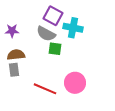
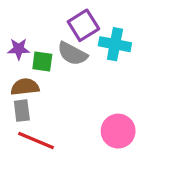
purple square: (53, 16) -> (83, 25), turned 30
green square: (55, 49) -> (42, 62), moved
red line: (45, 89) -> (36, 141), moved

